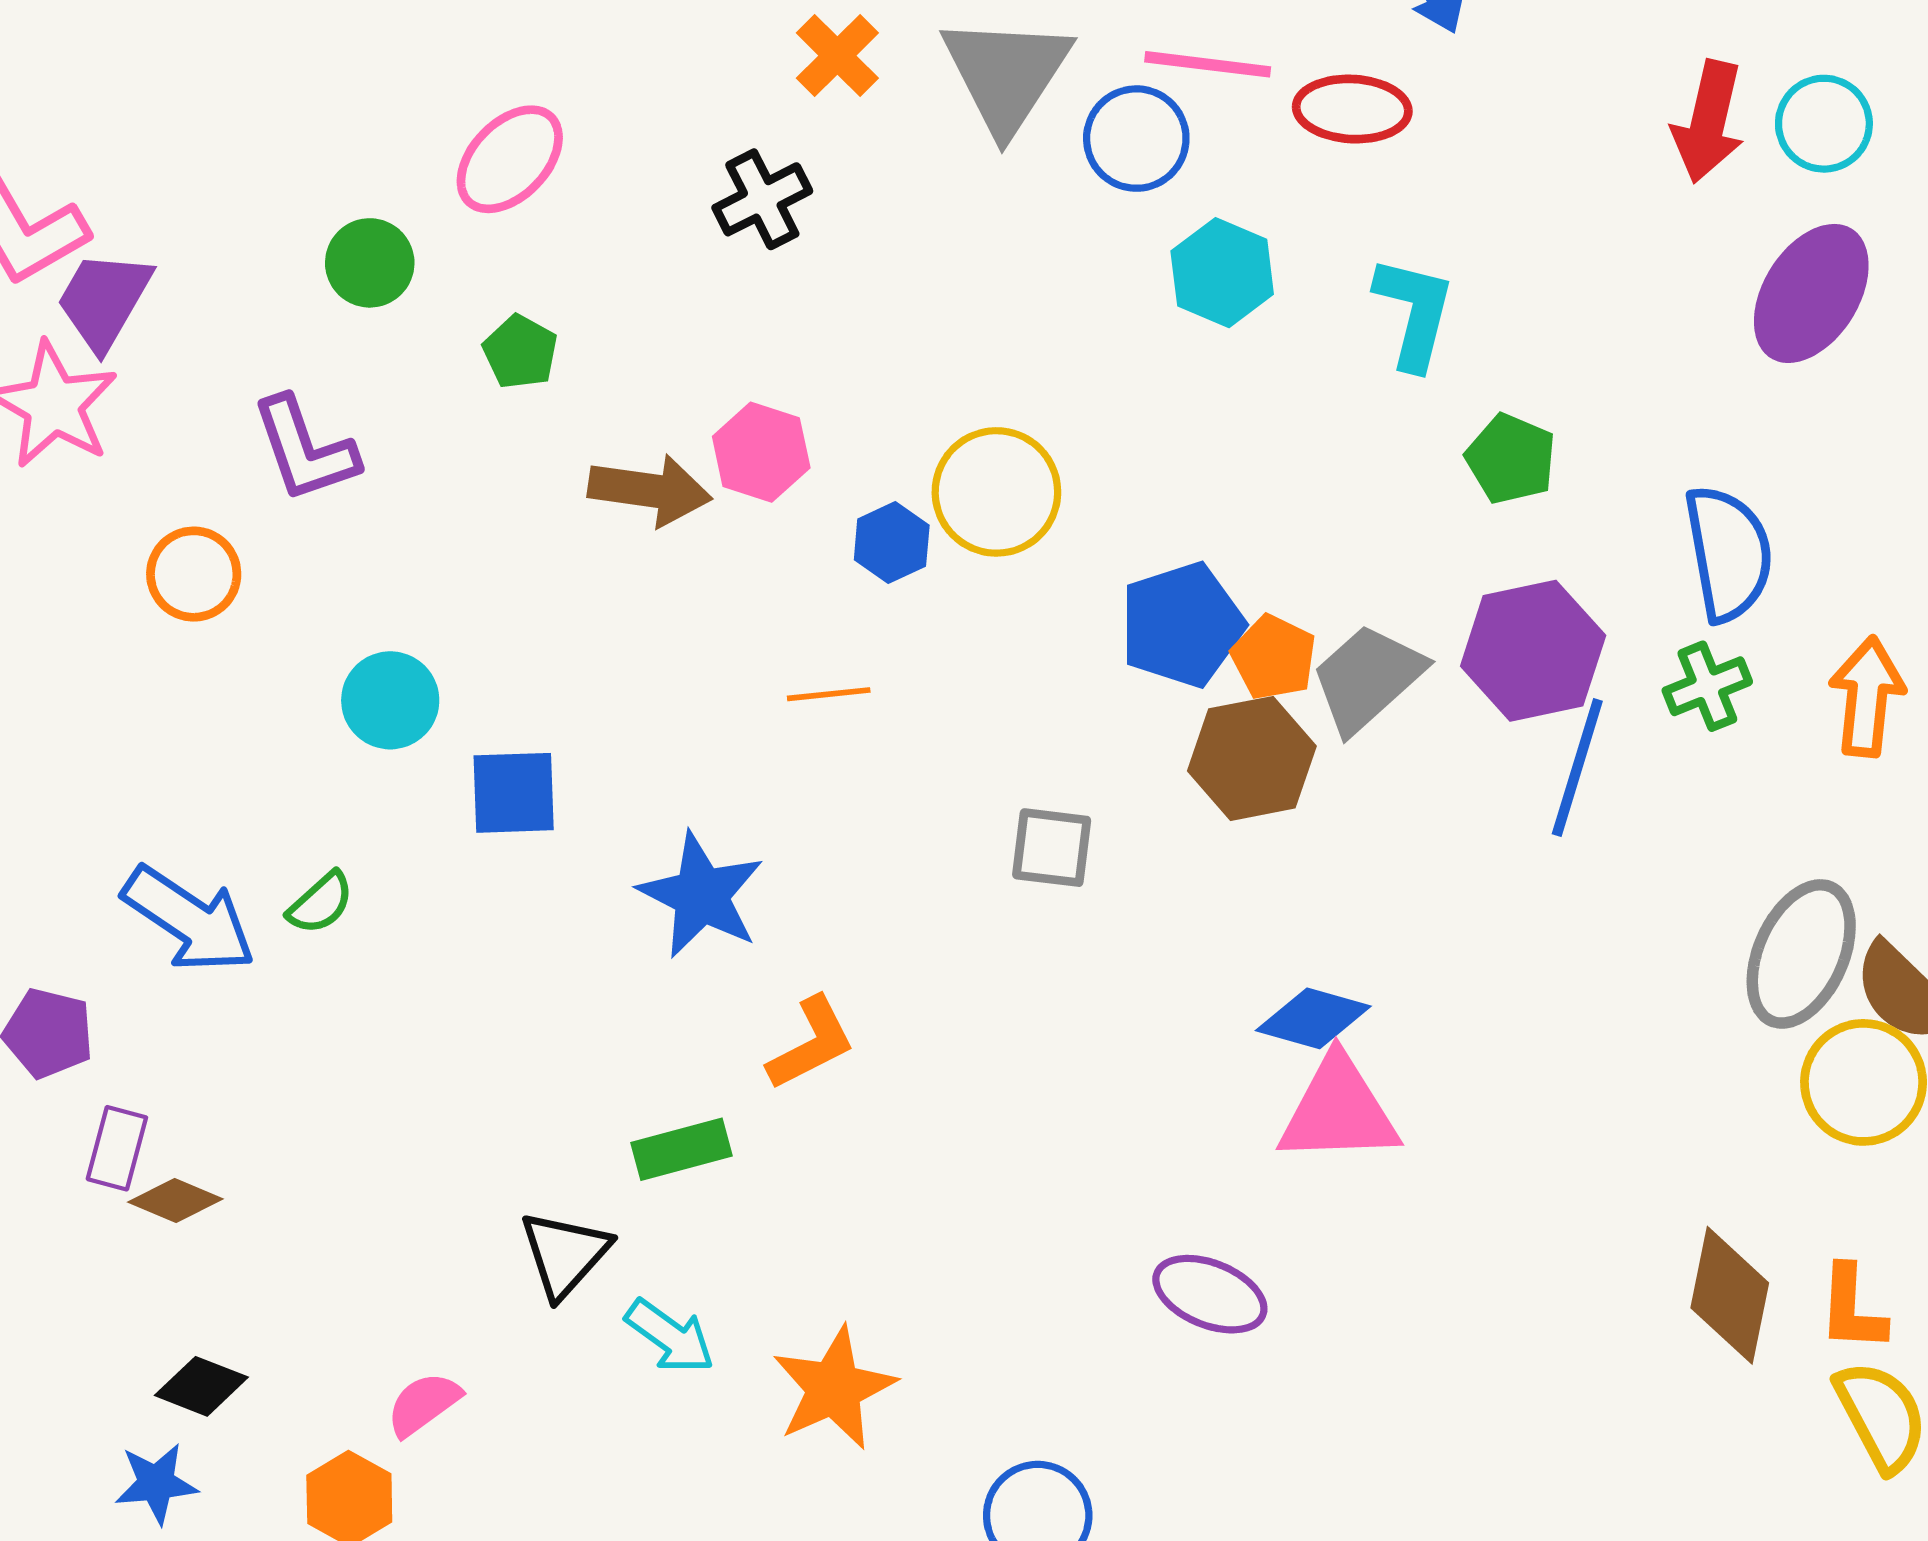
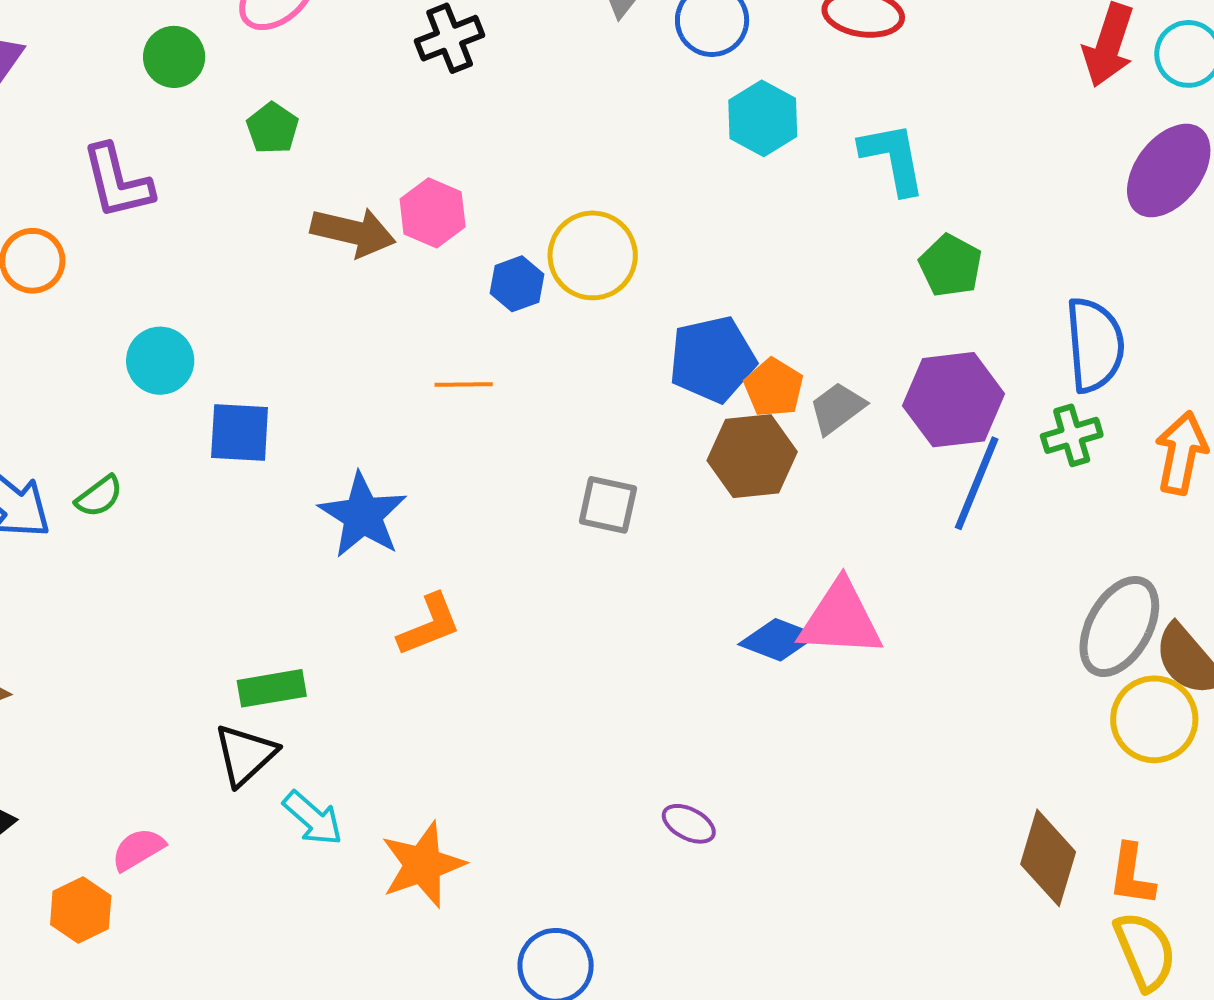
cyan L-shape: (1414, 313) -> (893, 158), turned -30
gray trapezoid: (1368, 678) -> (837, 408), size x0.7
pink triangle: (1339, 1110) -> (840, 619), moved
green rectangle: (681, 1149) -> (272, 688), moved
purple ellipse: (1210, 1294) -> (689, 824), size x0.7

